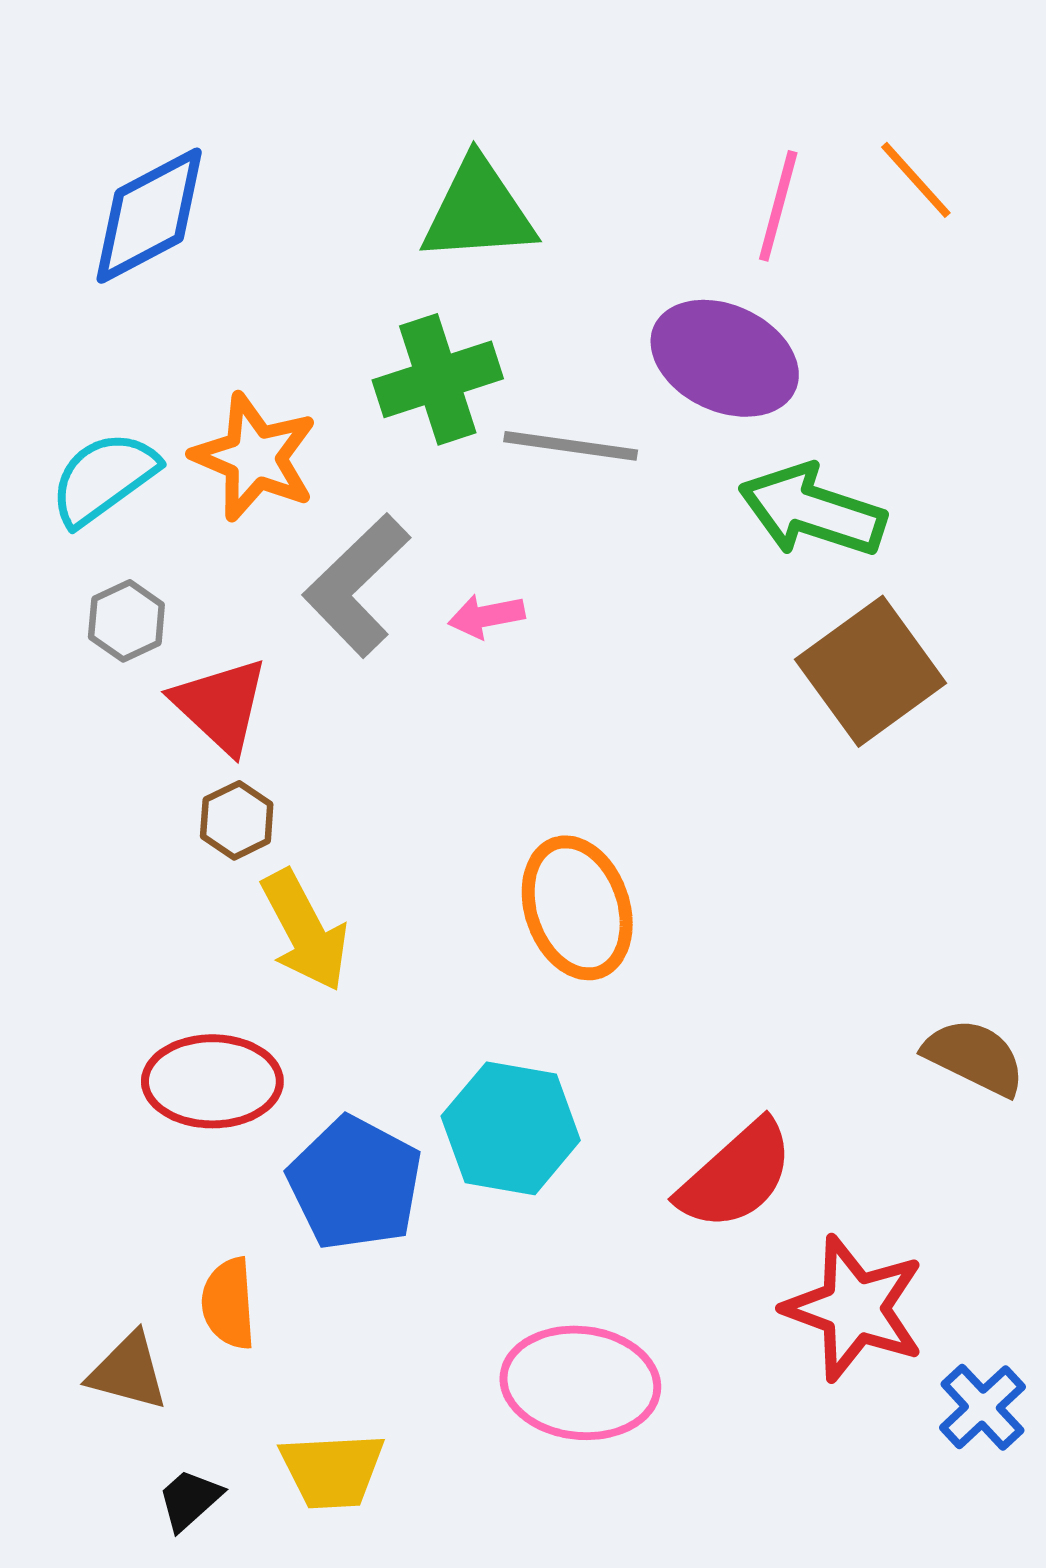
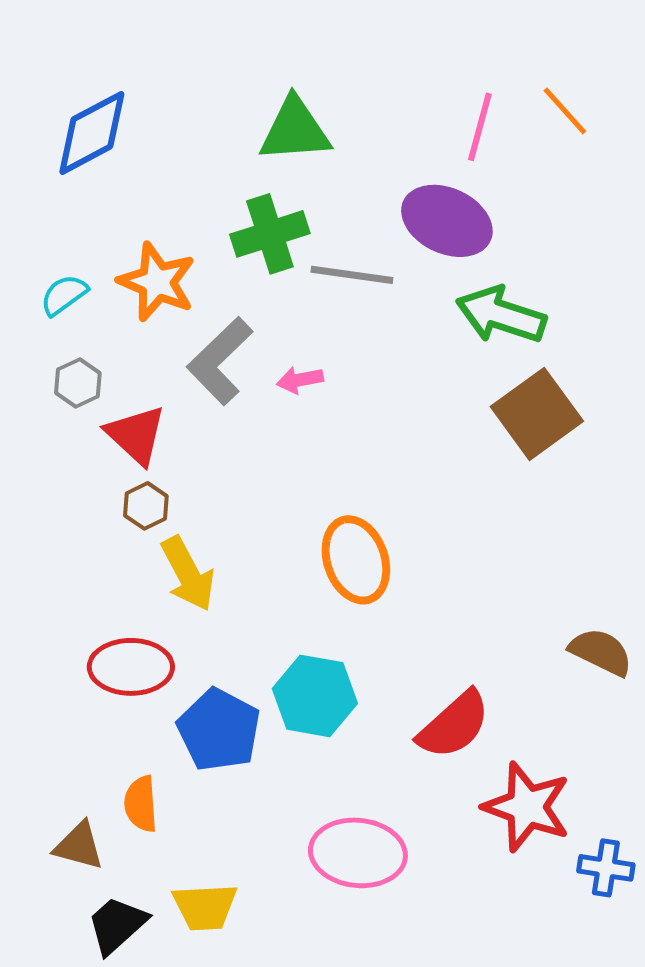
cyan semicircle: (104, 478) -> (64, 295), size x0.7
blue cross: (982, 1407) -> (606, 868), turned -38
black trapezoid: (190, 1500) -> (117, 925), size x1.5

